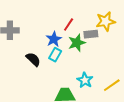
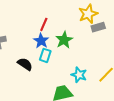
red line: (69, 25) -> (44, 24), moved
gray rectangle: (91, 34) -> (98, 27), moved

